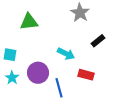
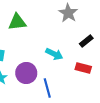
red rectangle: (86, 75) -> (83, 68), moved

